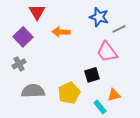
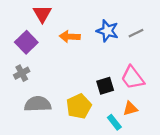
blue star: (99, 17) -> (107, 31), moved
pink trapezoid: (107, 52) -> (133, 78), moved

